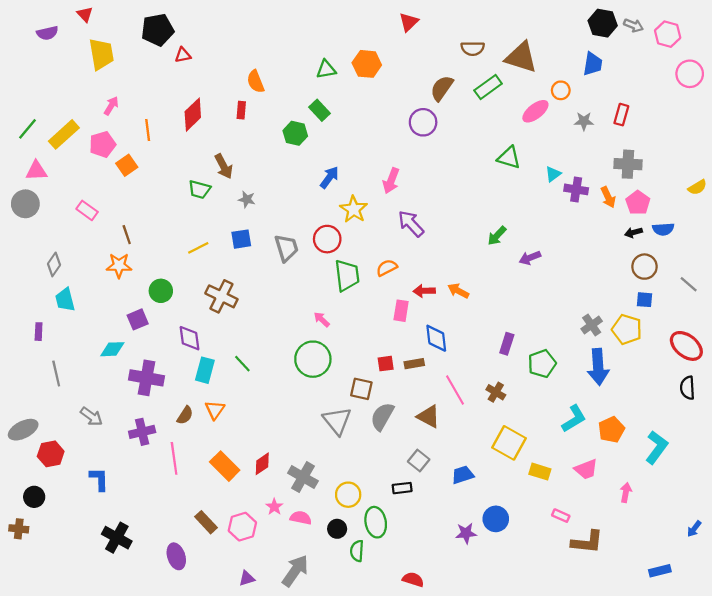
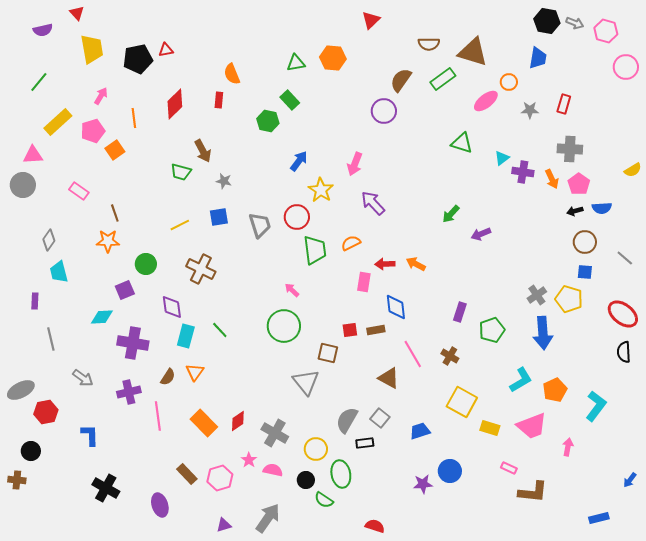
black pentagon: (158, 30) -> (138, 59), moved
green line: (28, 129) -> (39, 82), moved
gray semicircle: (382, 416) -> (347, 420), moved
pink trapezoid: (586, 469) -> (532, 426), size x1.4
green semicircle: (357, 551) -> (324, 500), turned -60

